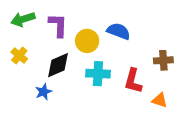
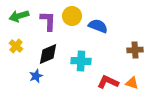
yellow circle: (87, 41) -> (72, 16), moved
red L-shape: (133, 81) -> (108, 82), moved, turned 100

